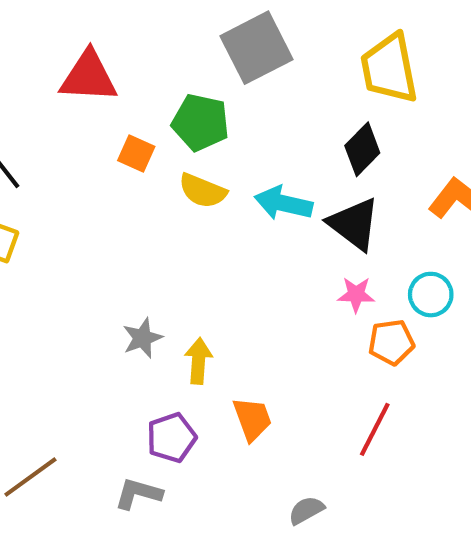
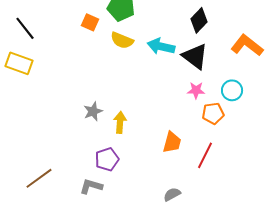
orange trapezoid: (252, 419) -> (172, 142), moved, turned 35

